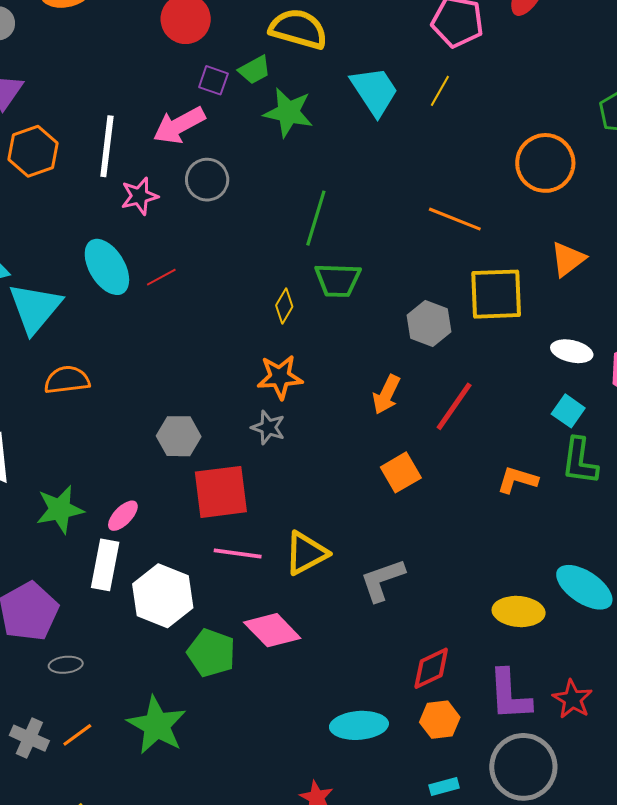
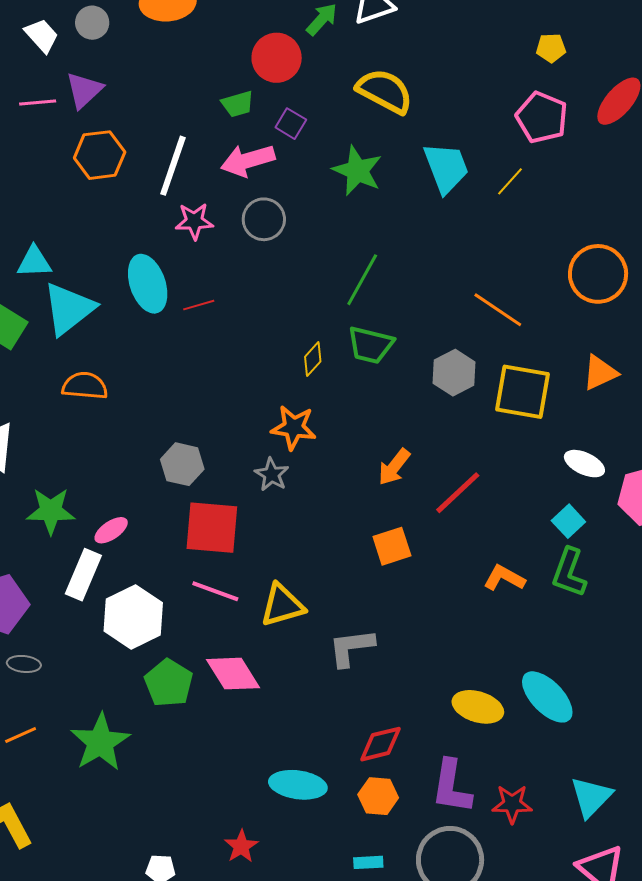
green trapezoid: (255, 70) -> (238, 104), moved
gray hexagon: (429, 323) -> (454, 373), moved
red star: (572, 699) -> (512, 804), turned 30

